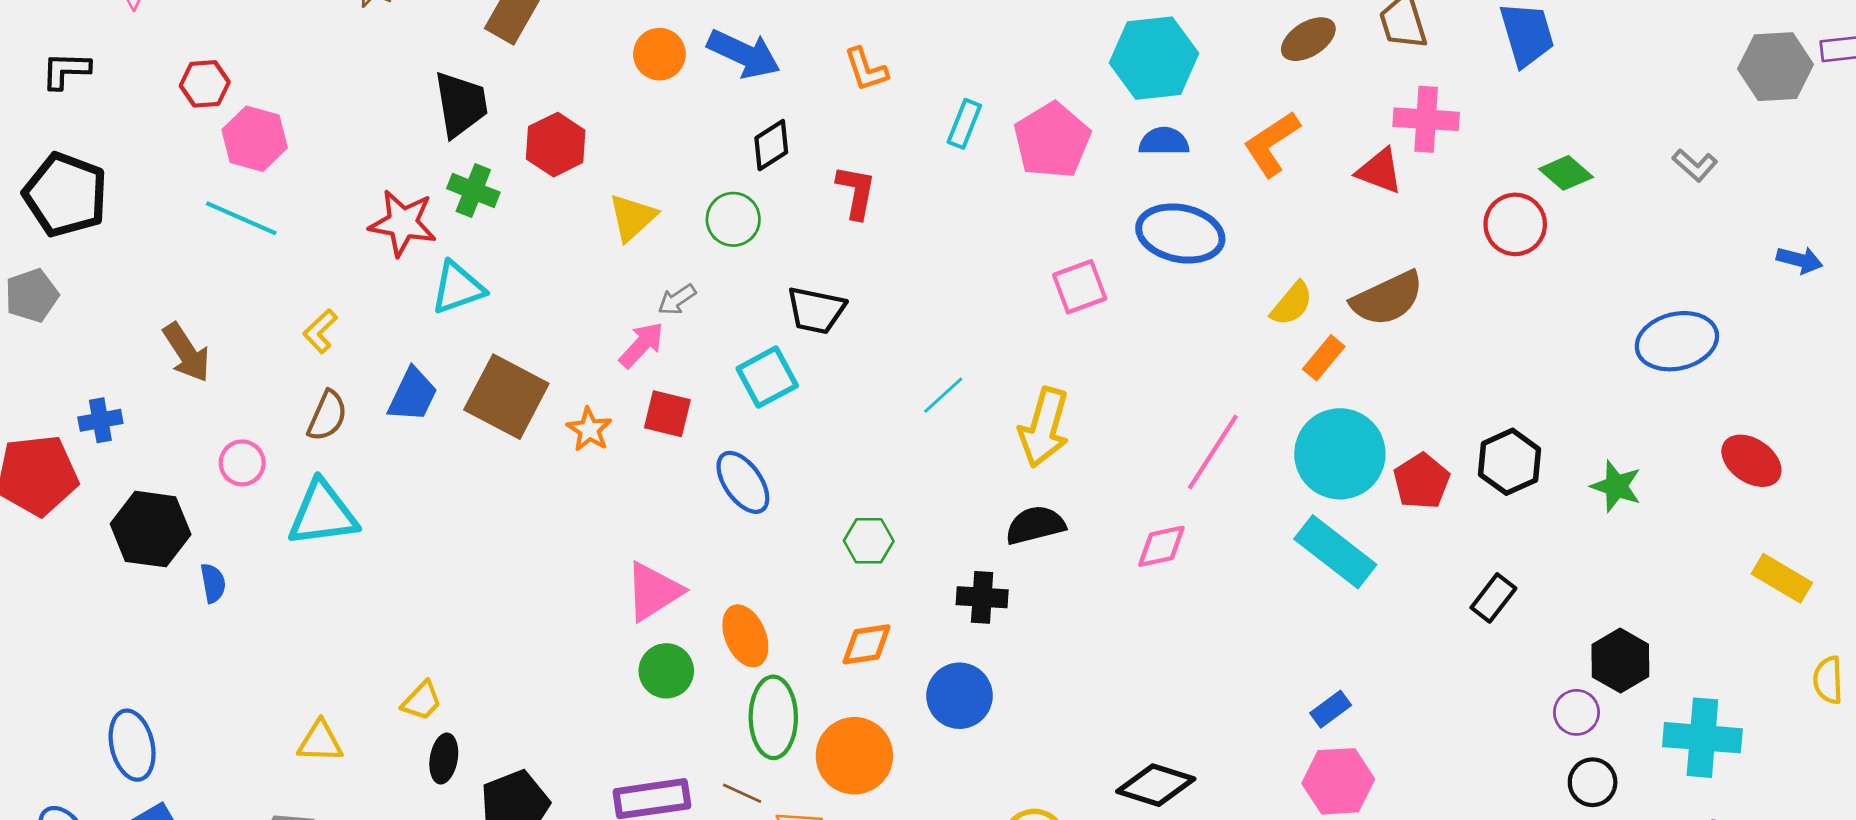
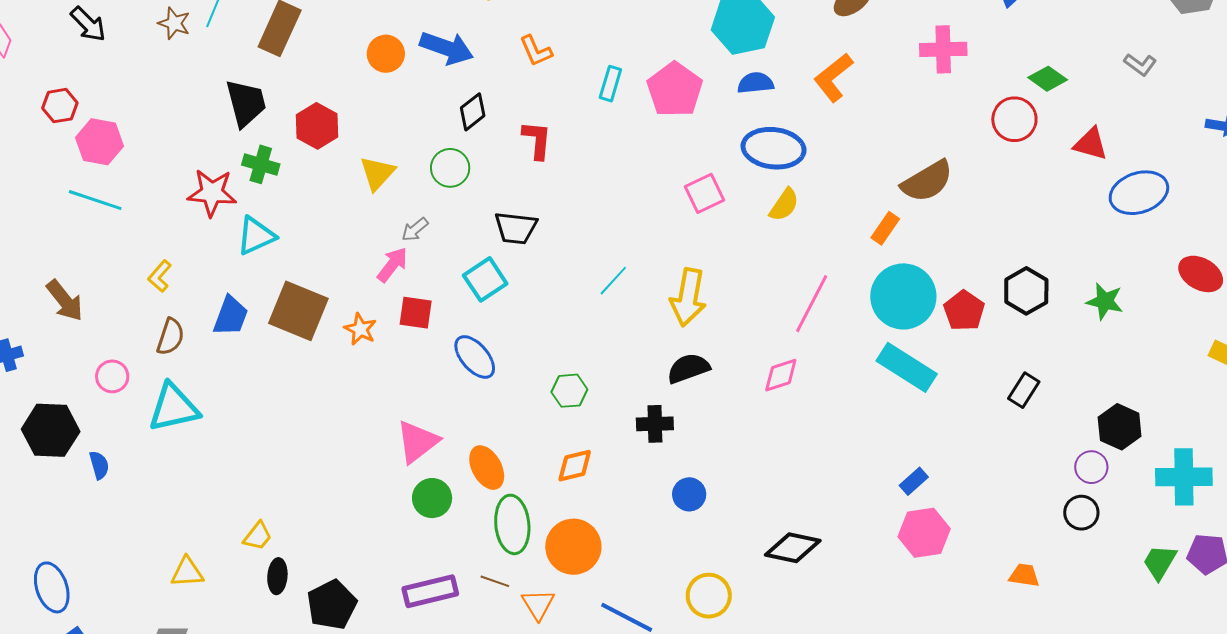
red triangle: (1380, 171) -> (1091, 144), moved
yellow semicircle: (1292, 304) -> (784, 205), moved
blue circle: (959, 696) -> (689, 494), moved, size x0.7
black circle: (1593, 782) -> (1081, 513), moved

